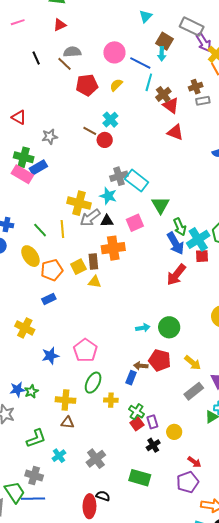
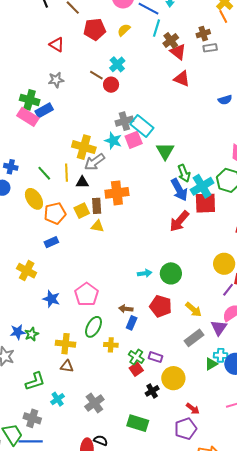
red triangle: (19, 117) -> (57, 45), moved
black triangle: (107, 221) -> (82, 182), moved
pink square: (135, 223) -> (134, 140), moved
red square: (202, 256) -> (205, 203), size x1.6
blue star: (50, 356) -> (51, 299), turned 30
brown arrow: (141, 366) -> (126, 309), moved
purple rectangle: (152, 422) -> (155, 357), moved, turned -56
yellow circle: (174, 432) -> (173, 378), size x1.5

